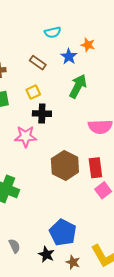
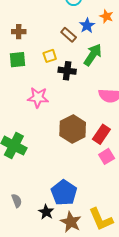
brown rectangle: (38, 63) -> (69, 35), moved
black cross: (42, 114) -> (67, 71), moved
red rectangle: (95, 168) -> (101, 134), turned 36
brown star: (73, 262) -> (71, 222), size x1.5

